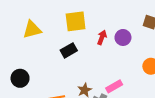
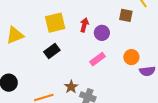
red arrow: (102, 37) -> (84, 25), moved
pink rectangle: (114, 86) -> (97, 59), moved

